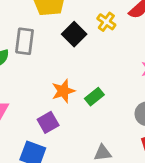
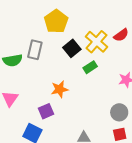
yellow cross: (106, 22) -> (97, 42), size x1.6
green rectangle: (94, 97) -> (90, 67), moved

